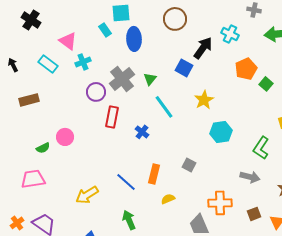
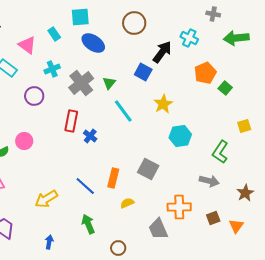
cyan rectangle: (105, 30) -> (54, 34), moved
blue ellipse: (134, 39) -> (93, 43), turned -55
cyan cross: (83, 62) -> (52, 69), moved
purple circle: (96, 92) -> (34, 96), moved
blue cross: (142, 132) -> (90, 136), moved
gray square: (189, 165) -> (148, 169), size x1.5

